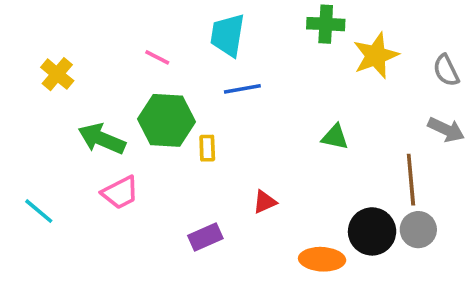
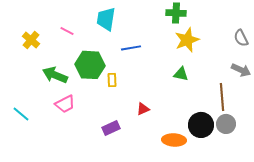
cyan trapezoid: (228, 35) -> (106, 19), moved
yellow star: (376, 56) -> (187, 40), moved
pink line: (157, 57) -> (67, 31), moved

